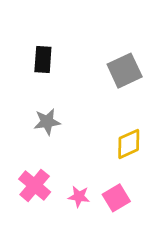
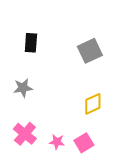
gray star: (47, 122) -> (23, 88), moved

